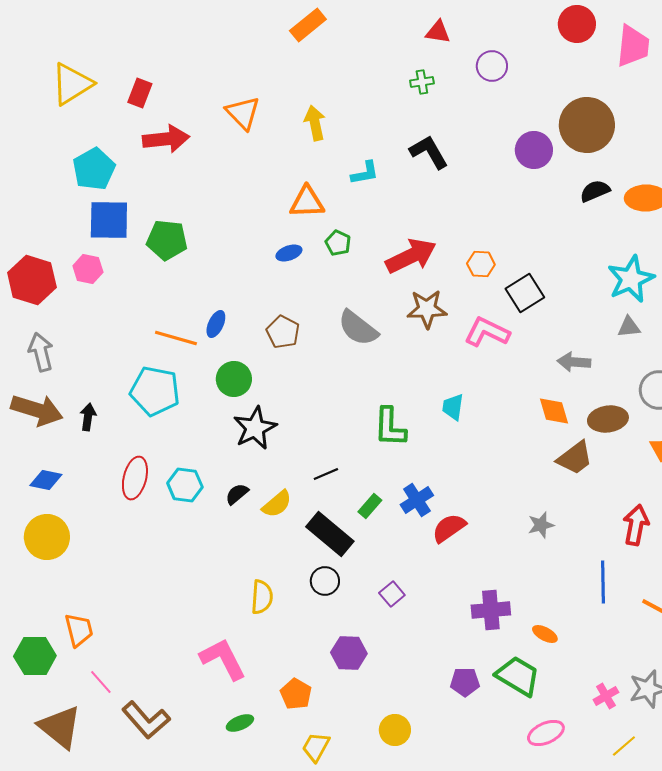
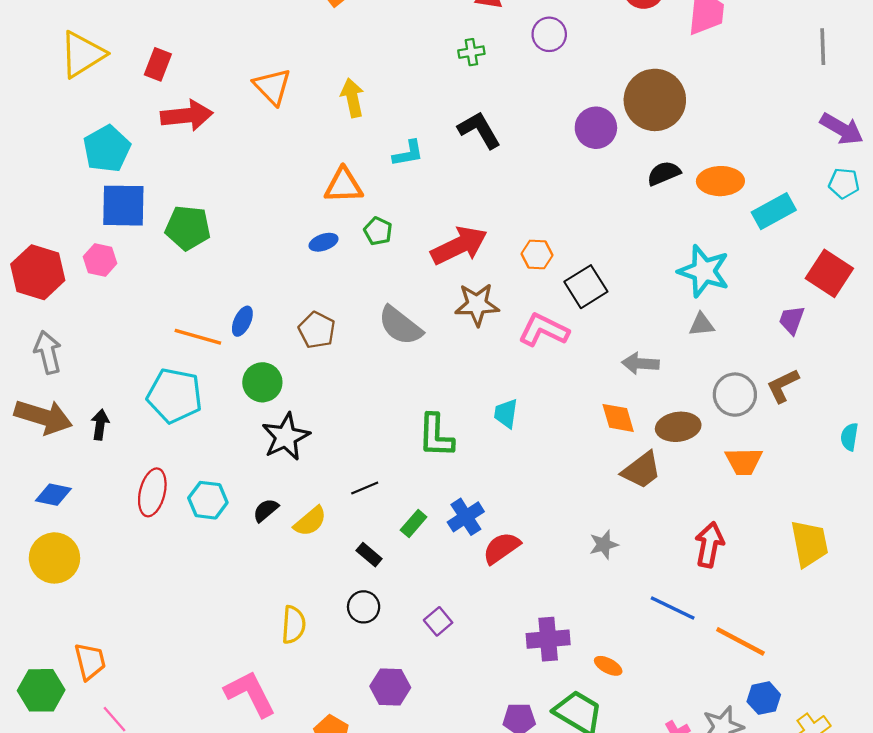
cyan star: (631, 279) -> (704, 271), turned -30
black rectangle: (330, 534) -> (369, 555), size x0.5
blue line: (603, 582) -> (673, 608), turned -63

